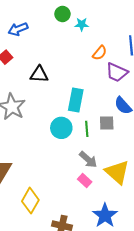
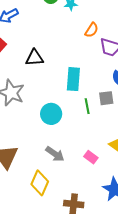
cyan circle: (61, 128) -> (51, 114), moved
gray arrow: (88, 160) -> (55, 154), moved

